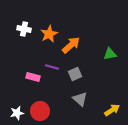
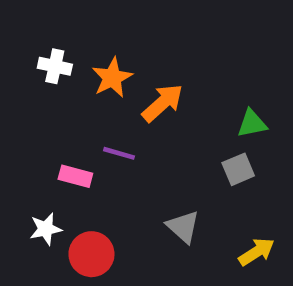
gray square: (75, 74) -> (238, 169), moved
white star: (17, 113) -> (46, 229), moved

